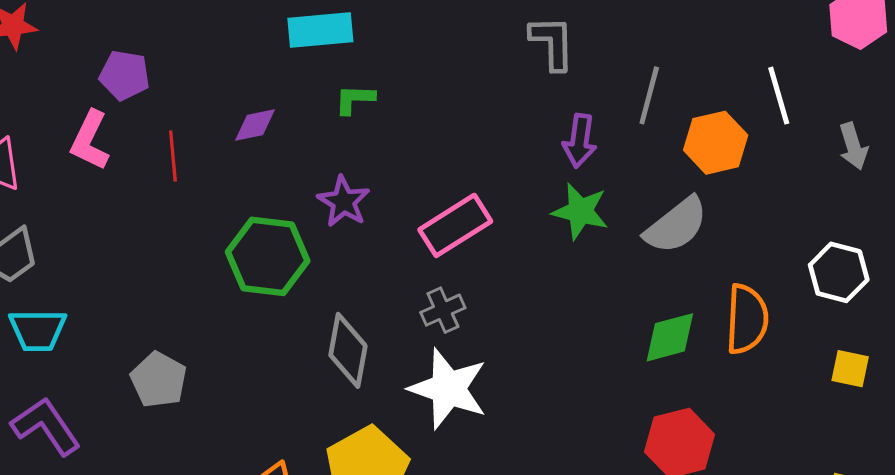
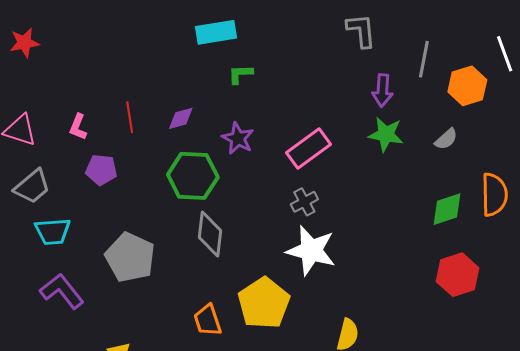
purple pentagon: (124, 75) -> (101, 170), moved
purple diamond: (255, 125) -> (181, 118), moved
pink L-shape: (90, 140) -> (78, 127), moved, size x0.7
gray semicircle: (676, 225) -> (446, 139), size x0.6
gray diamond: (348, 350) -> (210, 234), moved
gray pentagon: (159, 380) -> (130, 257), size x1.4

